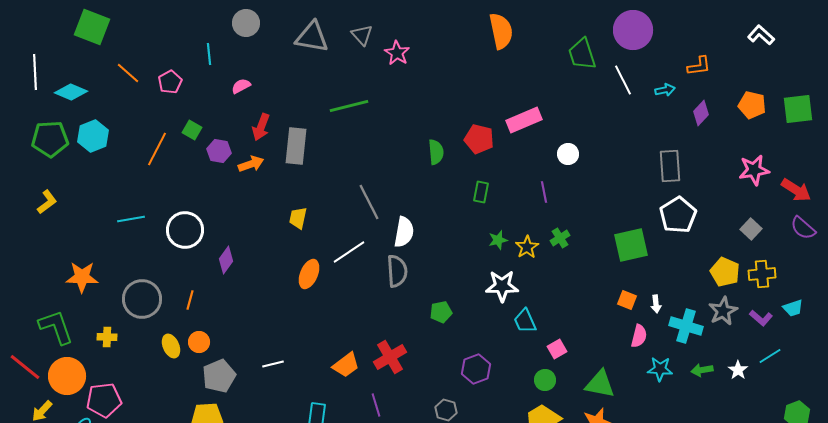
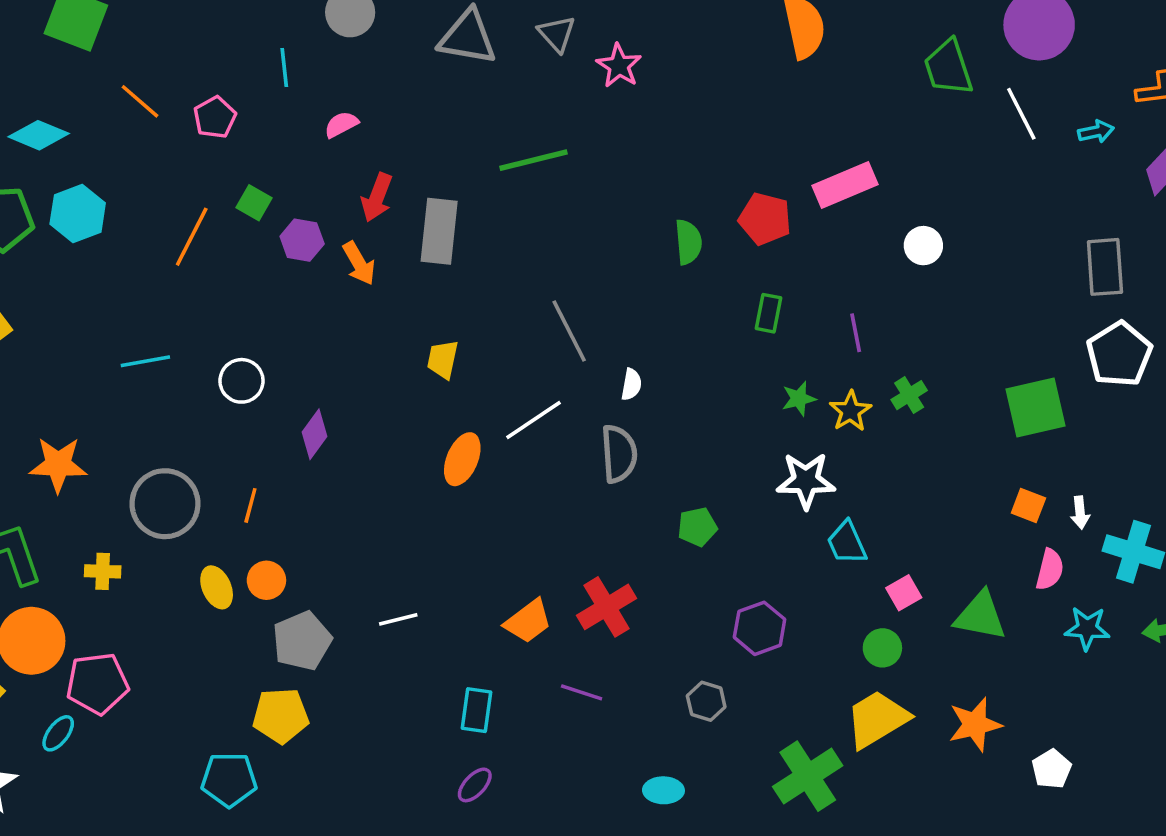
orange arrow: (251, 164) -> (359, 263), turned 80
purple line: (544, 192) -> (856, 333), moved
white circle: (185, 230) -> (242, 381), size x0.7
white semicircle: (404, 232) -> (631, 384), size x0.6
green triangle: (600, 384) -> (980, 616), moved
purple line: (376, 405) -> (582, 692), turned -55

